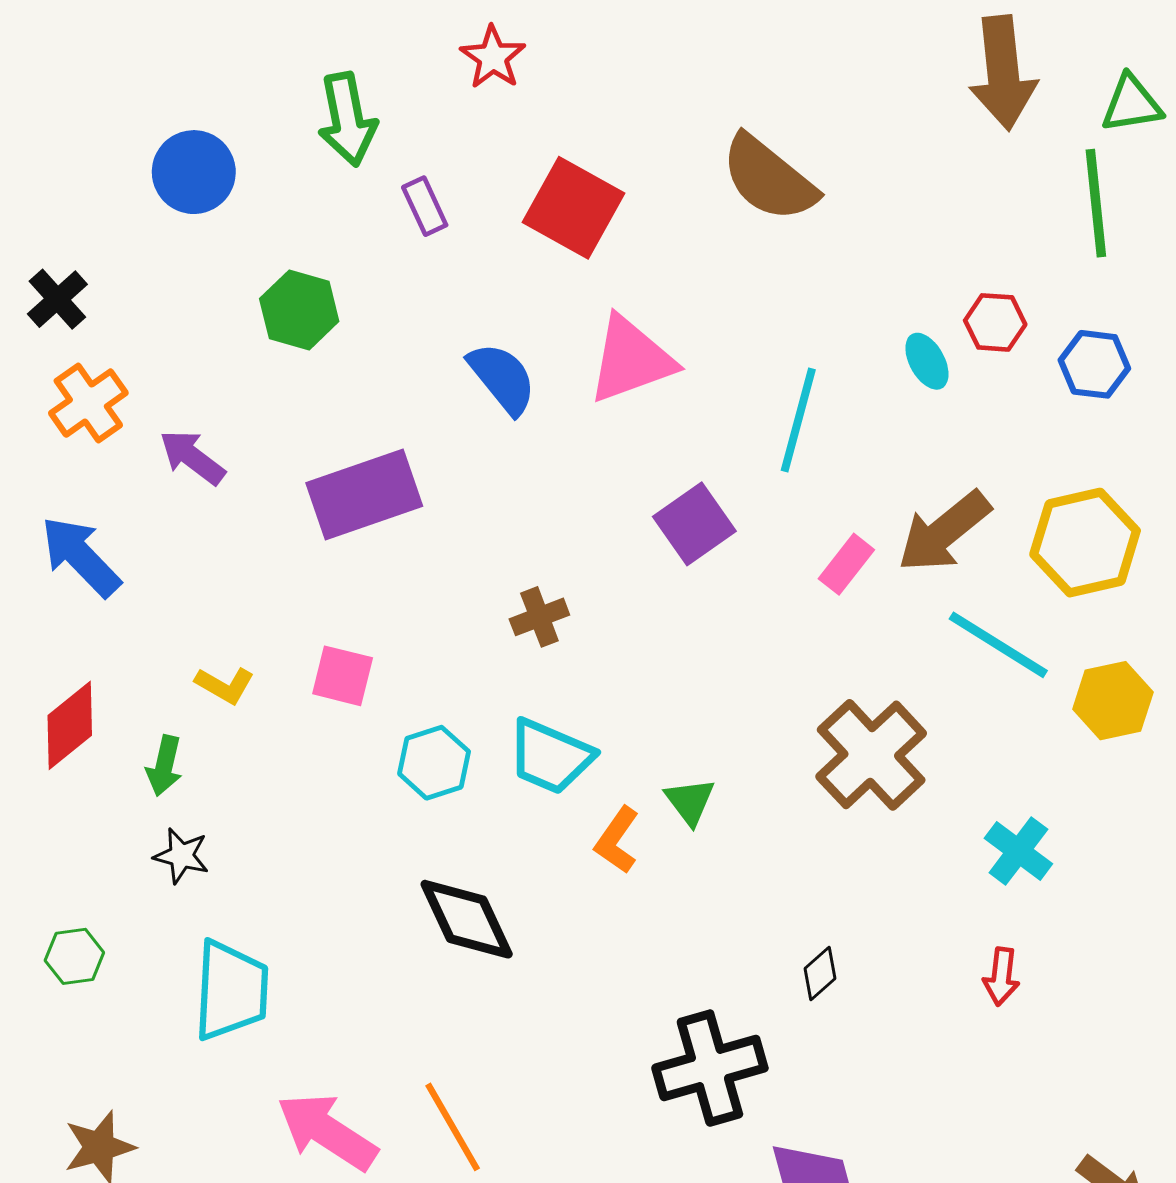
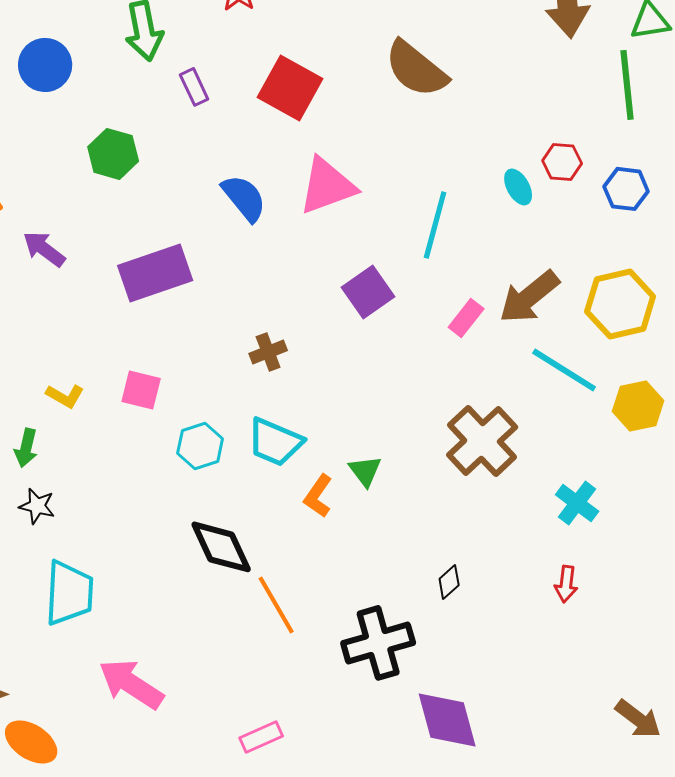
orange line: (453, 1127) -> (276, 605), moved

